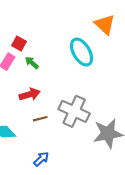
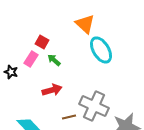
orange triangle: (105, 25) -> (85, 24), moved
brown line: (40, 119) -> (69, 117), moved

